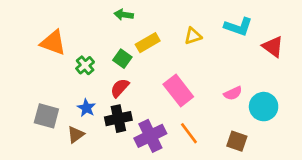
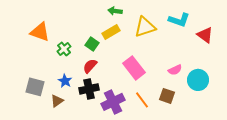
green arrow: (124, 15) -> (115, 11), moved
yellow triangle: (193, 36) -> (145, 27), size x1.6
brown square: (237, 141) -> (167, 96), moved

